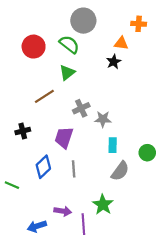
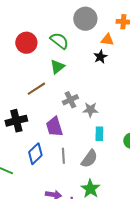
gray circle: (83, 21) -> (85, 19), moved
black cross: (23, 131) -> (16, 121), size x1.5
purple trapezoid: (64, 137) -> (54, 127), turned -35
gray semicircle: (120, 171) -> (89, 159), moved

